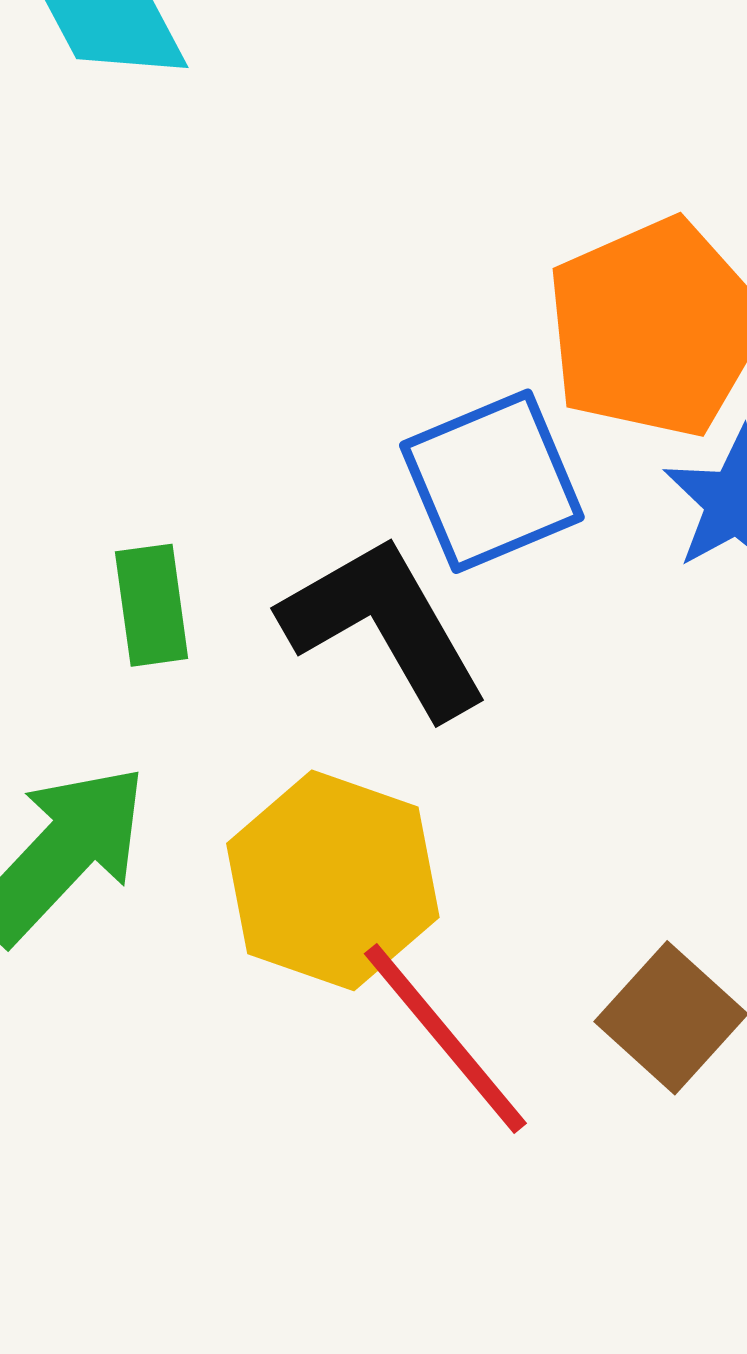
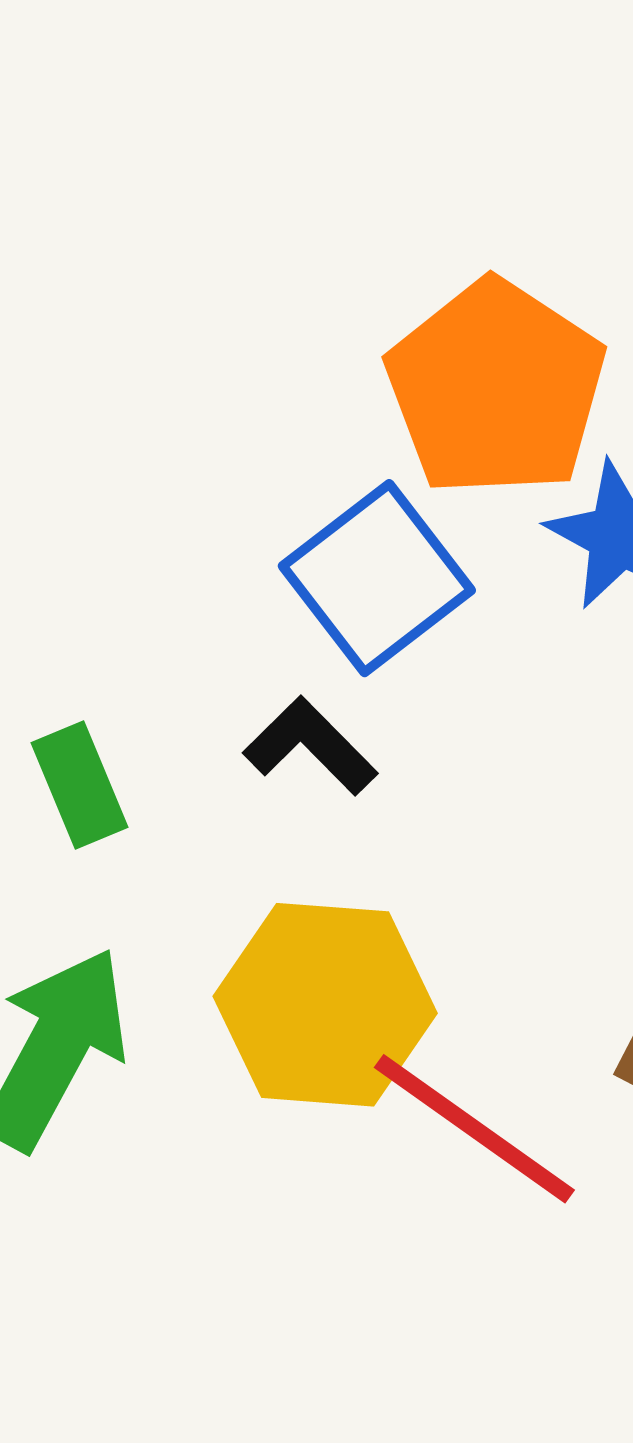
black L-shape: (385, 626) -> (310, 746), size x0.6

